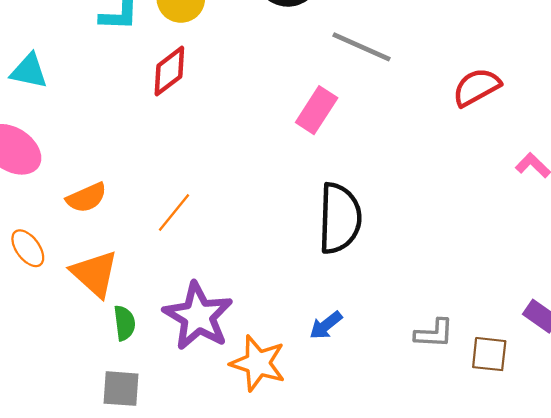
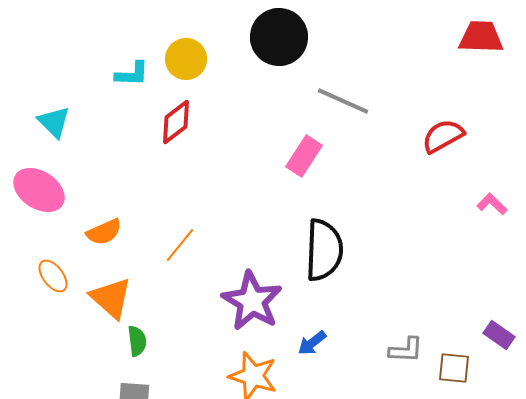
cyan triangle: (29, 71) -> (54, 122), turned 33
purple star: (198, 316) -> (252, 301), moved

